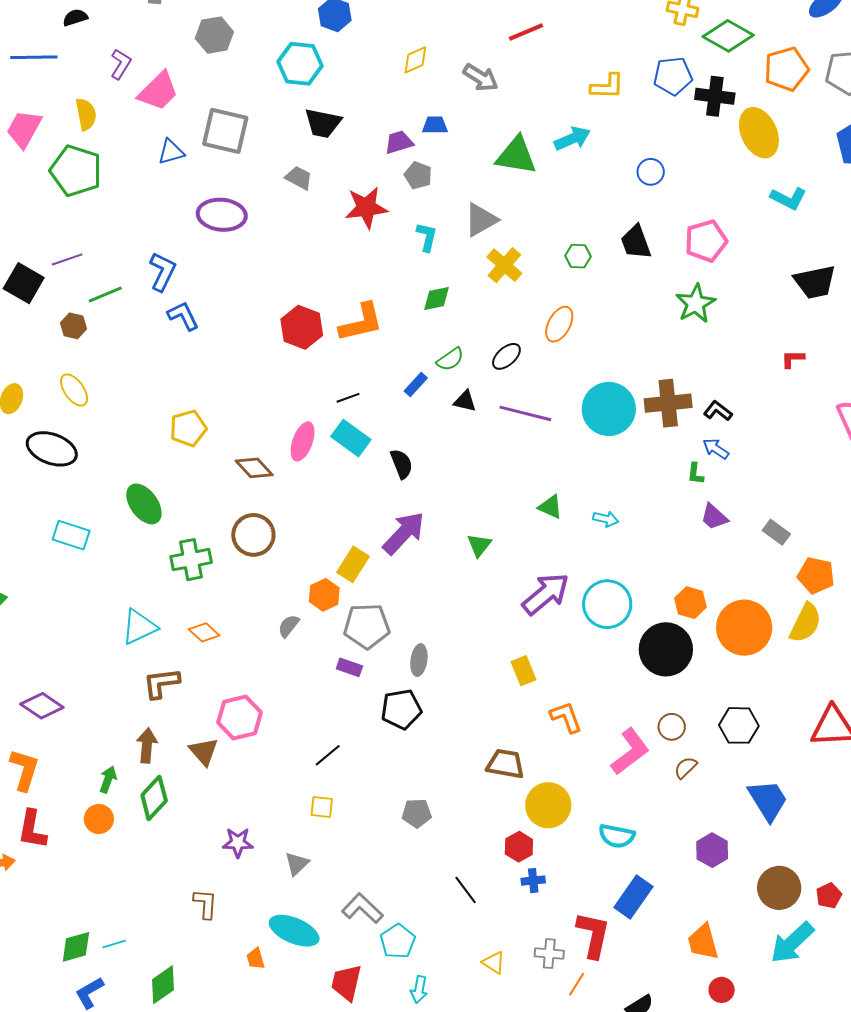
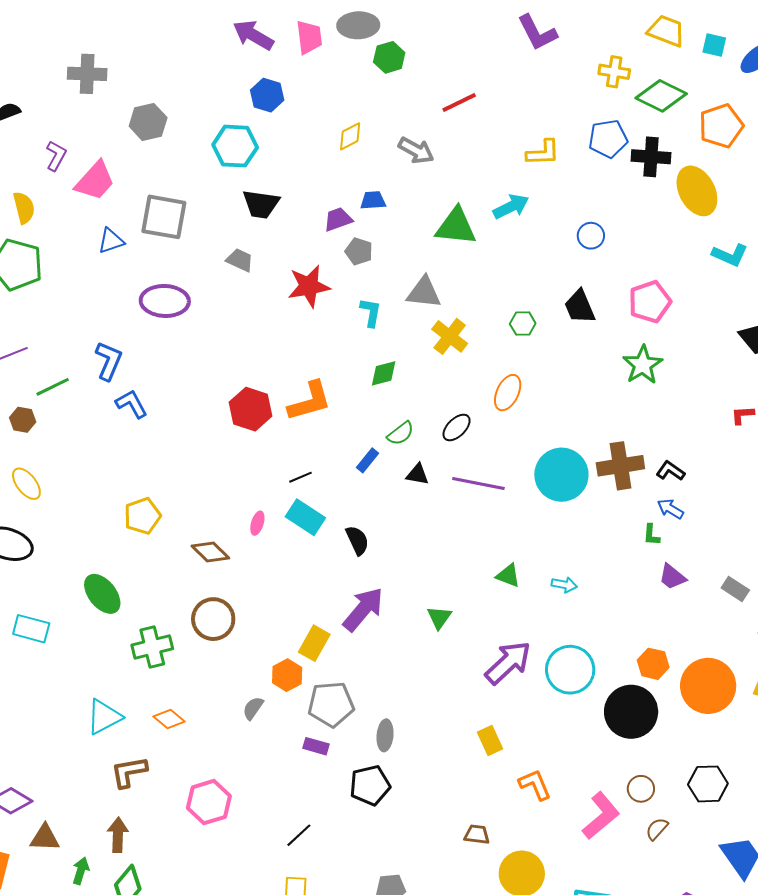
gray triangle: (481, 220) -> (424, 292), turned 39
pink ellipse: (303, 441) -> (257, 523), size x0.6
brown triangle: (204, 752) -> (45, 838), moved, turned -44
brown trapezoid: (505, 764) -> (477, 835), size x0.7

